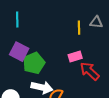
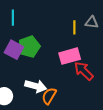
pink rectangle: (75, 57) -> (70, 56), size x1.5
green pentagon: (34, 63) -> (29, 47), moved

